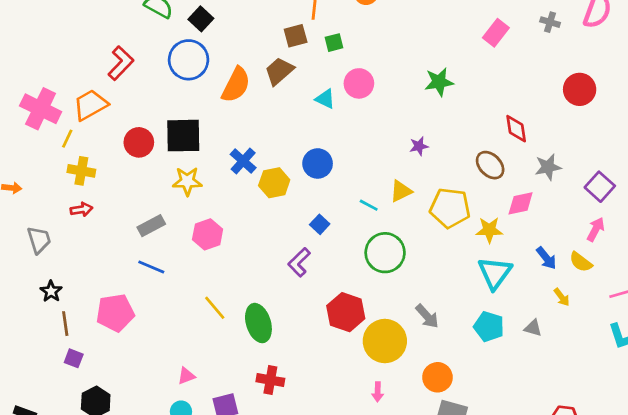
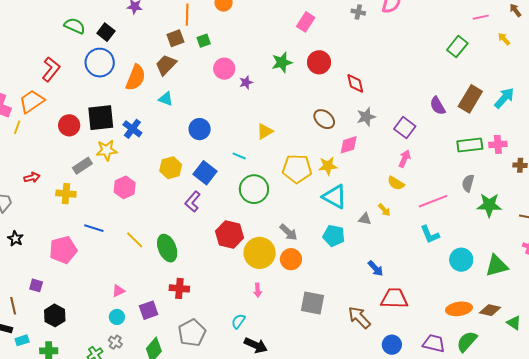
pink rectangle: (496, 33) -> (306, 22), moved
red circle: (580, 89) -> (319, 62), moved
cyan triangle: (325, 99) -> (166, 99), moved
red diamond: (516, 129) -> (355, 83), moved
purple star: (419, 146) -> (246, 82), moved
blue cross: (243, 161) -> (132, 129), moved
yellow cross: (81, 171) -> (66, 194), moved
yellow hexagon: (274, 183) -> (171, 168), moved
yellow triangle: (401, 191) -> (265, 131), moved
yellow pentagon: (450, 208) -> (297, 169), moved
blue square: (320, 224) -> (205, 173), size x1.6
gray rectangle: (151, 226) -> (82, 166), moved
blue arrow: (546, 258) -> (376, 268), moved
blue line: (151, 267) -> (94, 228), moved
cyan triangle: (495, 273) -> (335, 197), turned -32
brown line: (65, 324) -> (13, 306), moved
gray triangle: (533, 328) -> (365, 219), moved
orange circle: (437, 377) -> (291, 259), moved

